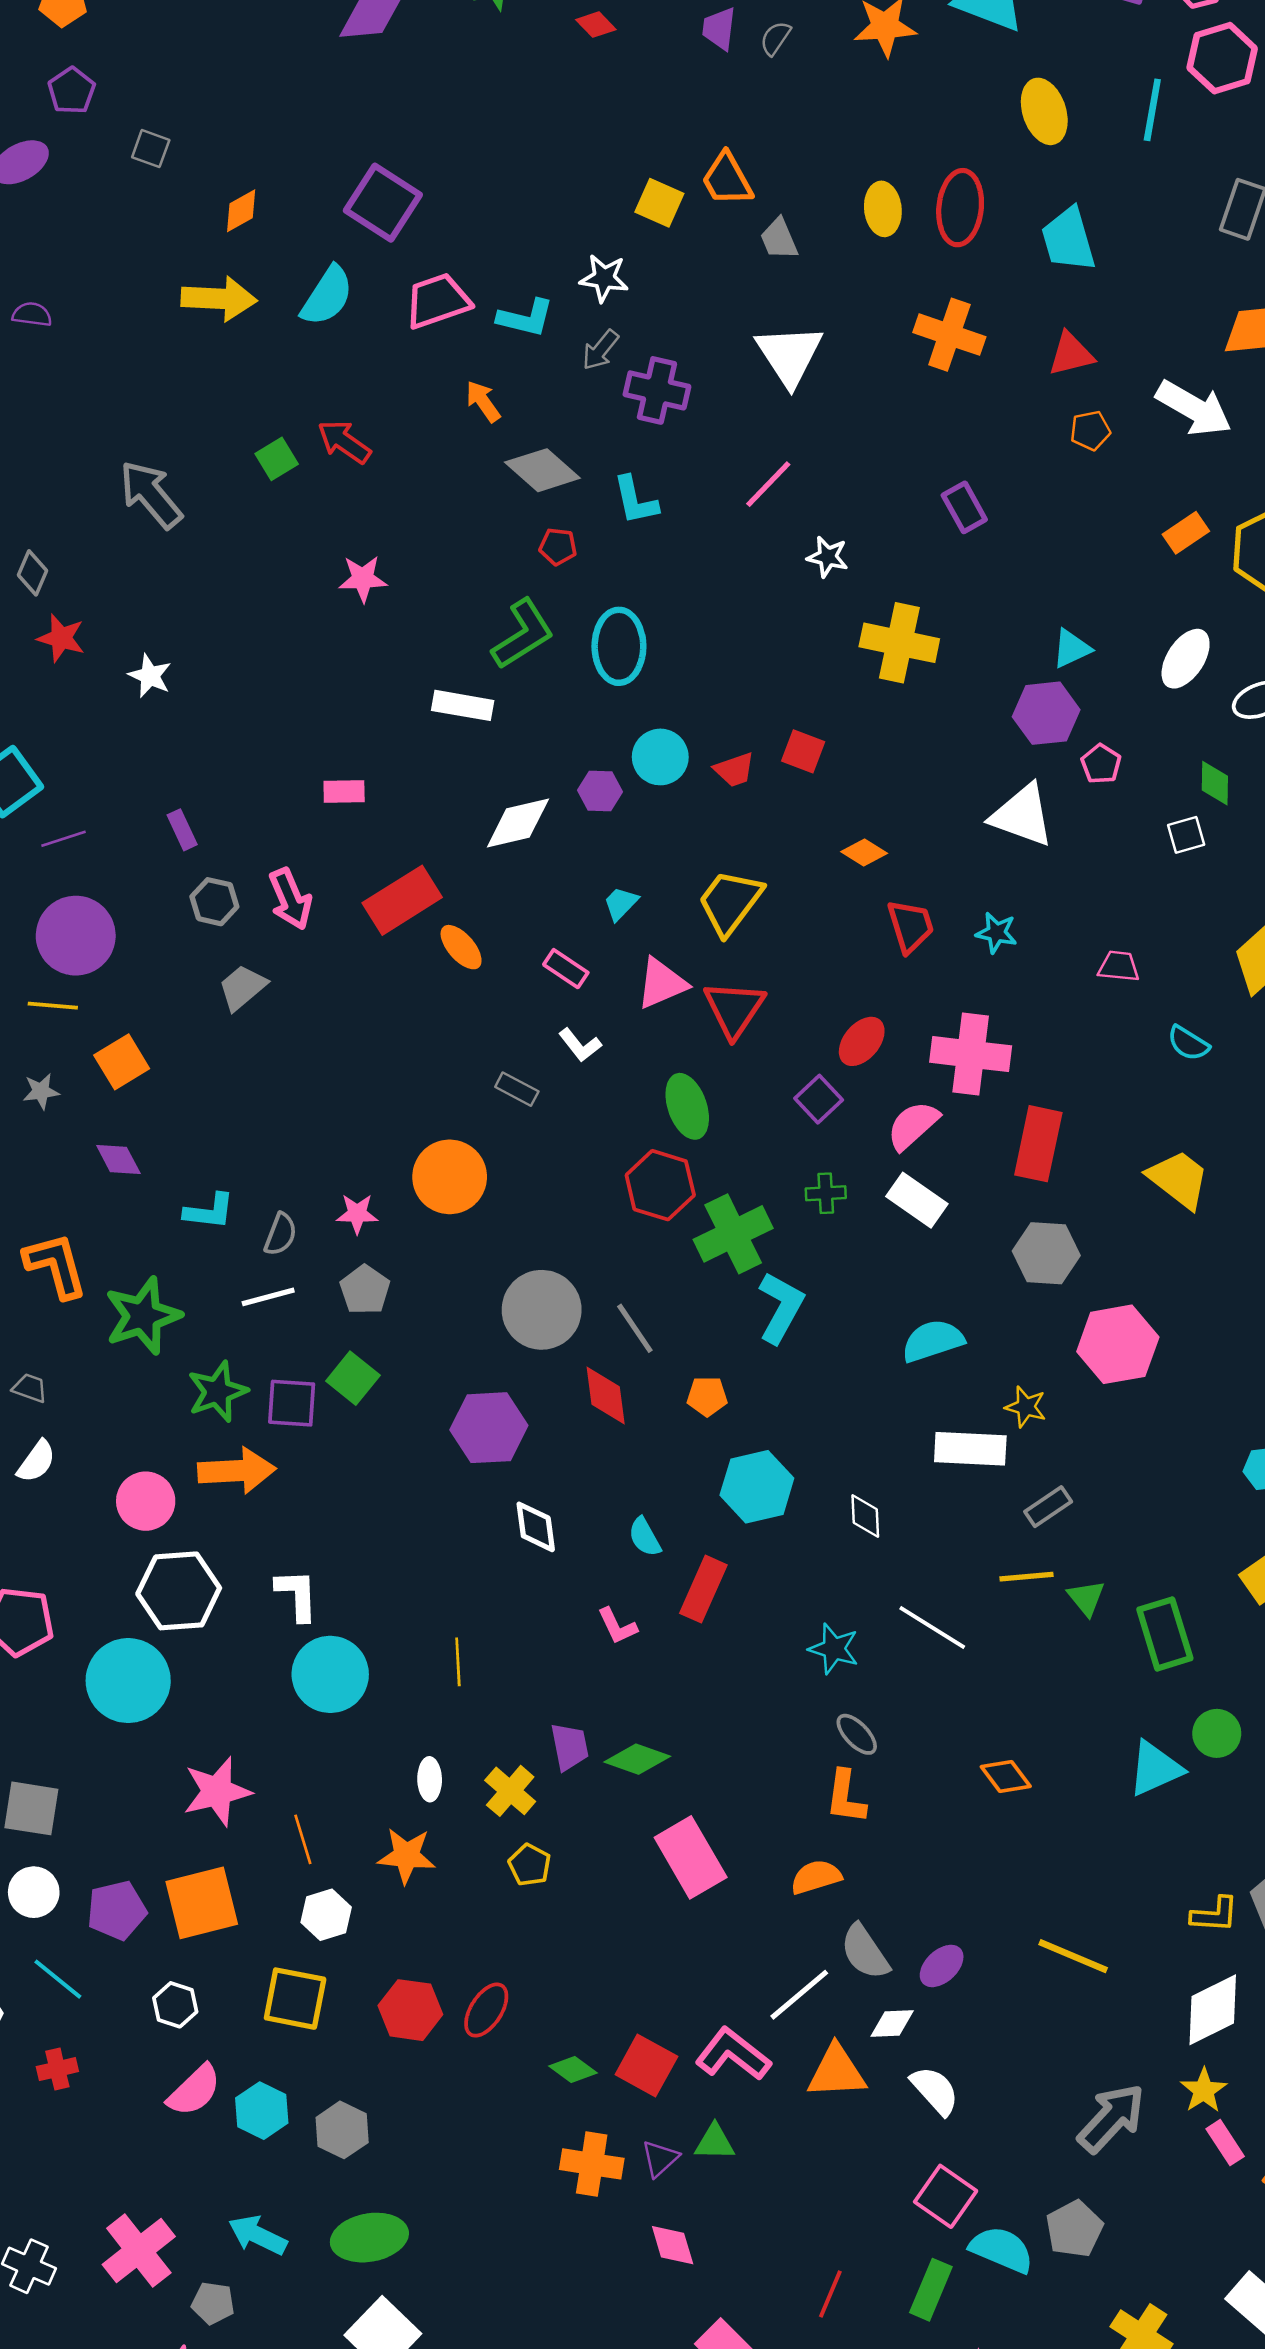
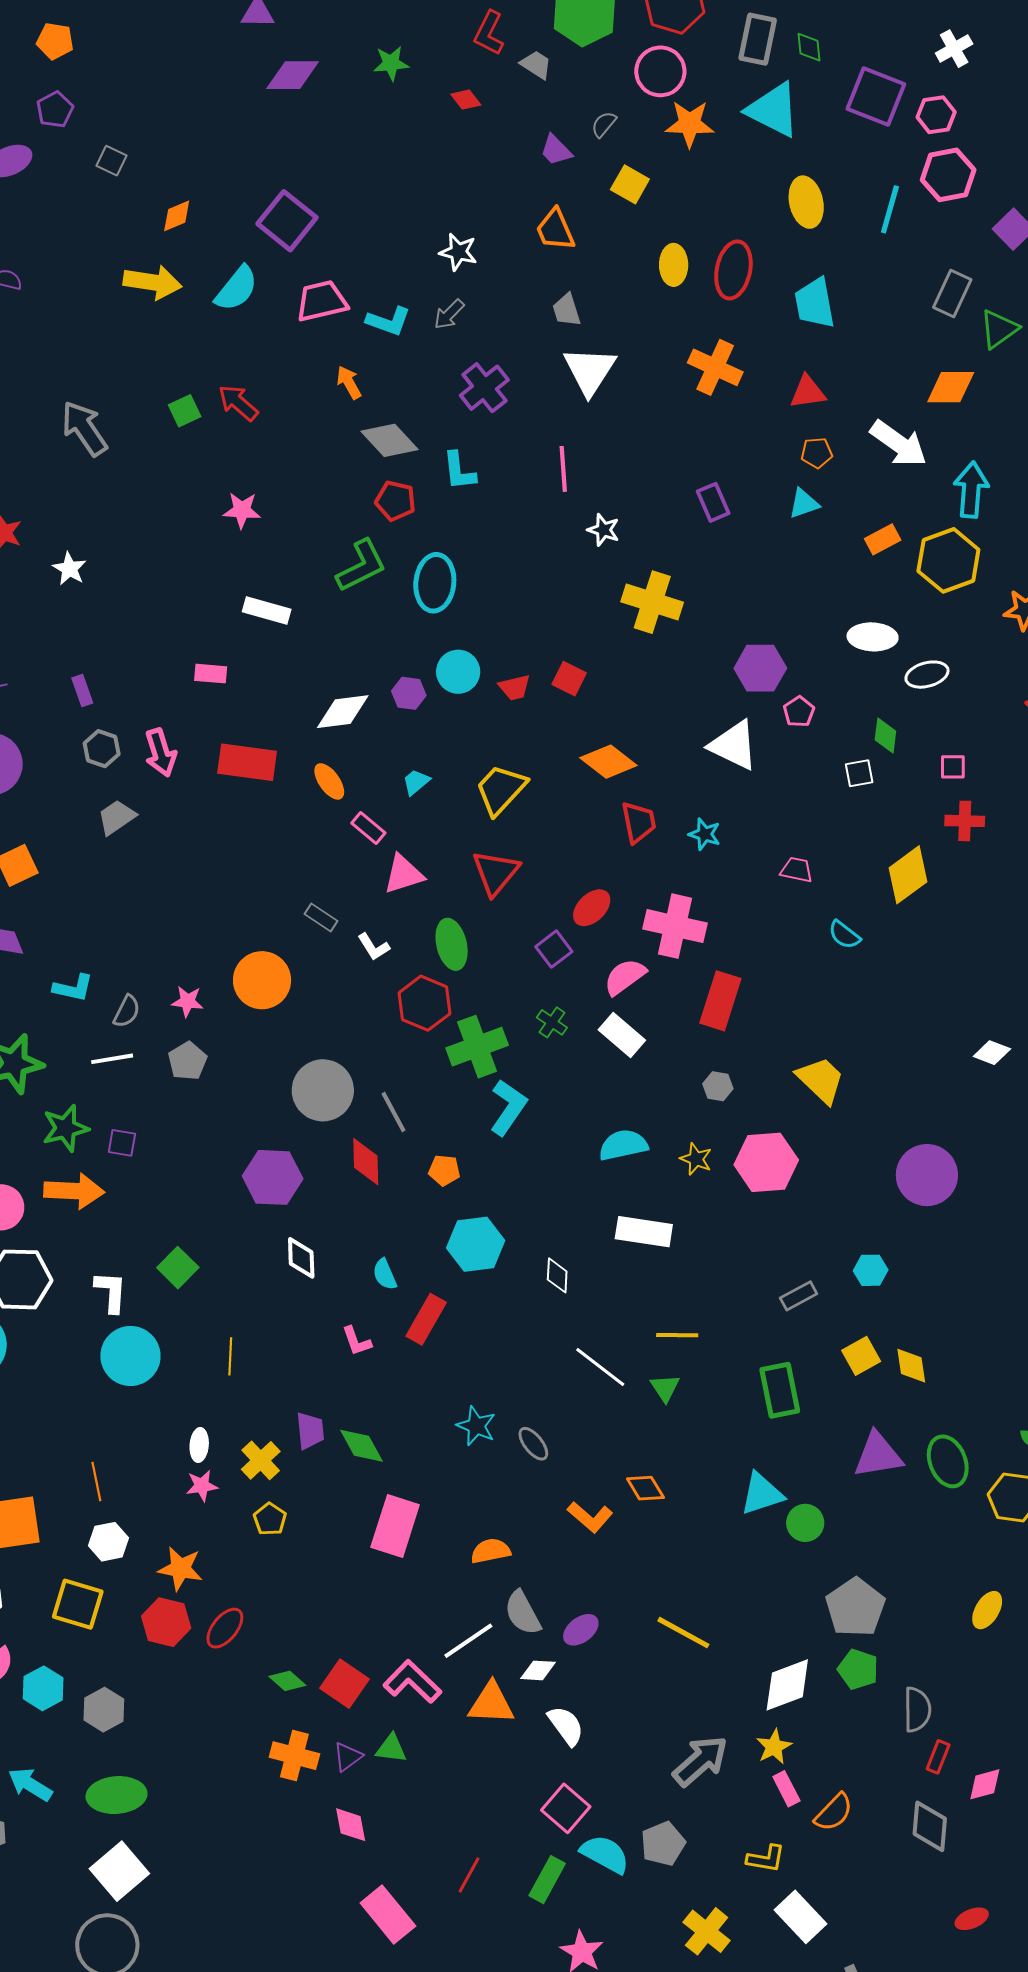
purple trapezoid: (719, 29) -> (556, 150), moved, turned -57
yellow square: (659, 203) -> (630, 184), moved
gray trapezoid: (779, 239) -> (567, 310), moved
white star: (604, 278) -> (458, 252), moved
gray arrow: (600, 350) -> (449, 314), moved
purple cross: (657, 390) -> (484, 388), turned 33
pink line: (768, 484) -> (563, 469), turned -54
red pentagon: (558, 547) -> (395, 501), size x1.4
cyan triangle: (1071, 648) -> (804, 503), moved
white ellipse: (1186, 659) -> (873, 637), turned 54
white rectangle: (463, 705) -> (267, 610), moved
orange diamond: (864, 852) -> (608, 762), size x1.6
red rectangle: (402, 900) -> (247, 762), turned 34
orange ellipse: (461, 947) -> (329, 781), moved
pink triangle: (662, 983) -> (404, 874), moved
white L-shape: (580, 1045) -> (373, 947), moved
yellow trapezoid: (1179, 1179) -> (821, 1080), moved
green cross: (826, 1193) -> (552, 1022), turned 32
gray hexagon: (1046, 1253) -> (718, 1086), size x0.6
green square: (353, 1378) -> (178, 1268), moved
purple square: (292, 1403) -> (122, 1143), size x0.7
yellow star: (1026, 1407) -> (696, 1159), moved
gray rectangle: (1048, 1507) -> (799, 1296), moved
green triangle: (1086, 1598) -> (665, 1388), moved
cyan star: (834, 1649) -> (476, 1426), moved
green circle: (1217, 1733) -> (805, 1523), moved
green diamond: (637, 1759) -> (362, 1446), turned 36
pink star: (217, 1792) -> (202, 1486), moved, size x0.6
orange L-shape: (846, 1797) -> (590, 1517), moved, turned -63
orange star: (407, 1856) -> (180, 1569), moved
pink rectangle: (691, 1857) -> (395, 1526), turned 42
yellow L-shape: (1215, 1915) -> (766, 1859), moved

